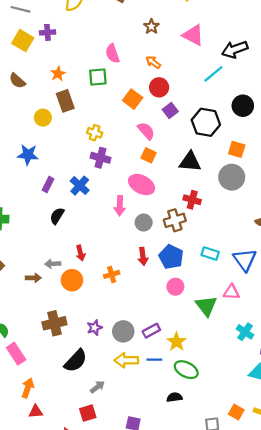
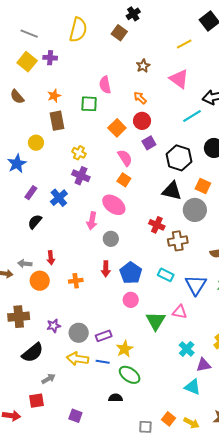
yellow circle: (43, 118) -> (36, 143), moved
blue star: (28, 155) -> (17, 164), turned 30
black triangle: (190, 162) -> (172, 191), moved
brown cross: (175, 220) -> (178, 241), moved

